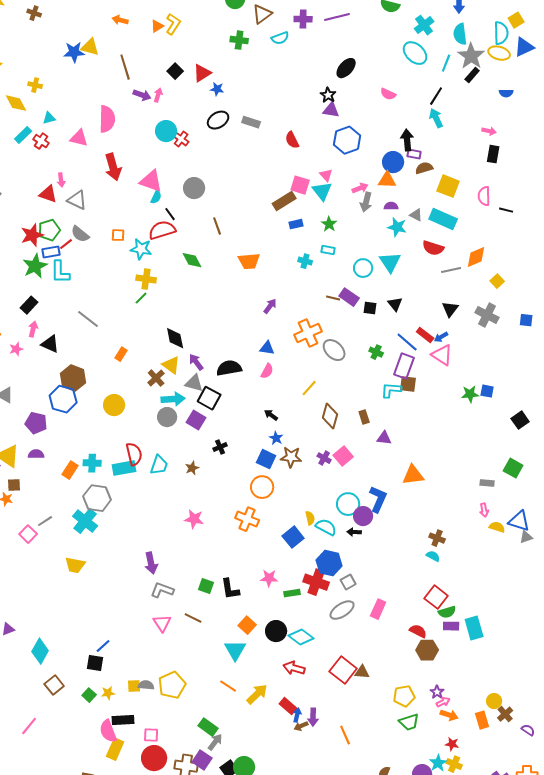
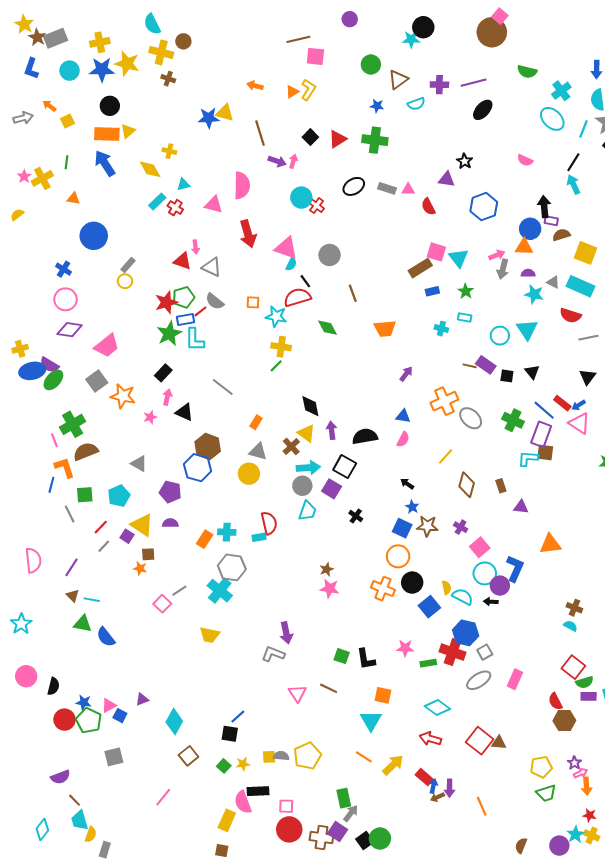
green cross: (239, 40) -> (375, 140), moved, size x1.4
black ellipse: (346, 68) -> (483, 110), moved
blue star: (217, 89) -> (377, 106), moved
purple triangle: (331, 110) -> (446, 179), moved
pink triangle: (326, 175) -> (408, 189), moved, turned -48
green cross: (376, 352) -> (513, 420), size x1.5
purple arrow: (196, 362) -> (332, 430), turned 30
gray triangle: (194, 383) -> (258, 451), moved
black cross: (220, 447) -> (356, 516), turned -32
pink square: (343, 456) -> (480, 547), moved
cyan trapezoid: (159, 465) -> (307, 511), moved
cyan rectangle: (124, 468) -> (259, 537), size x0.6
brown star: (192, 468) -> (327, 569), moved
gray L-shape: (162, 590) -> (273, 654), moved
orange square: (247, 625) -> (383, 695), turned -30
black circle: (276, 631) -> (412, 583), moved
red semicircle: (418, 631) -> (555, 701), turned -144
orange arrow: (449, 715) -> (587, 786), turned 66
green rectangle: (208, 727) -> (344, 798), turned 42
yellow rectangle: (115, 749) -> (227, 820), moved

